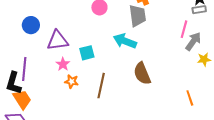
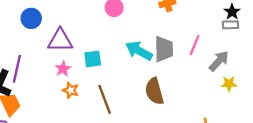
gray trapezoid: (137, 16) -> (164, 49), moved
pink line: (184, 29) -> (195, 45), moved
brown line: (101, 86) -> (105, 99), turned -40

